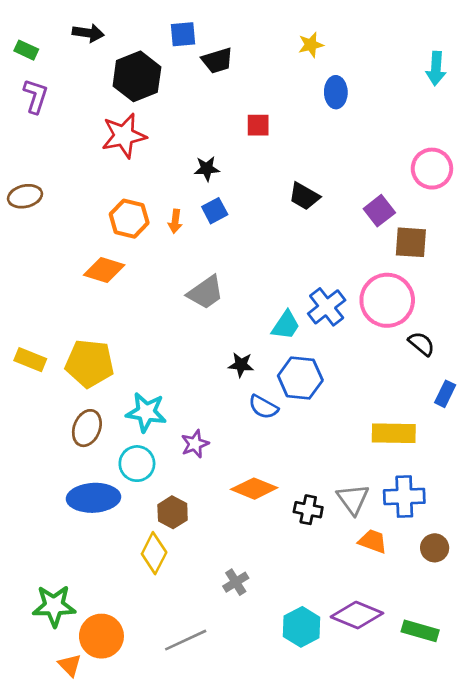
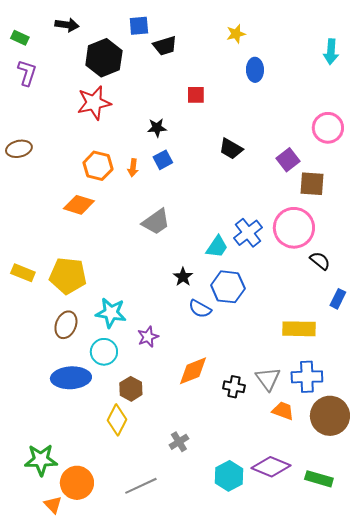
black star: (241, 365) -> (183, 277), turned 30
orange diamond: (254, 489) -> (193, 371), turned -44
brown circle: (435, 548) -> (330, 416), size x1.8

